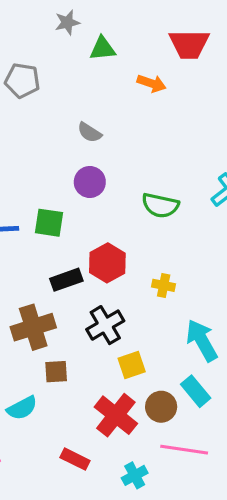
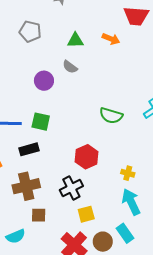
green triangle: (103, 49) -> (75, 40), moved
purple circle: (90, 182) -> (44, 81), moved
red hexagon: (107, 263) -> (87, 157), moved
black rectangle: (66, 280) -> (29, 149), moved
yellow cross: (164, 285) -> (128, 173), moved

